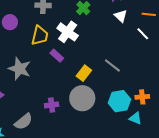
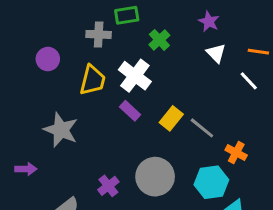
purple rectangle: (57, 56) -> (130, 111), moved
yellow rectangle: (84, 73) -> (171, 118), moved
orange cross: (142, 97) -> (236, 153), moved, turned 32
purple cross: (52, 105) -> (108, 186), turned -32

